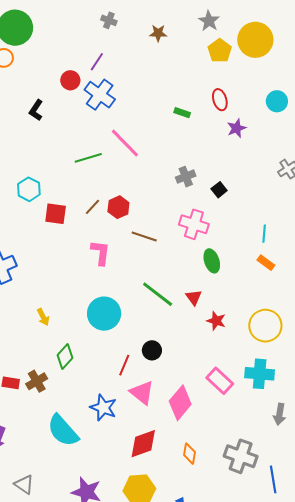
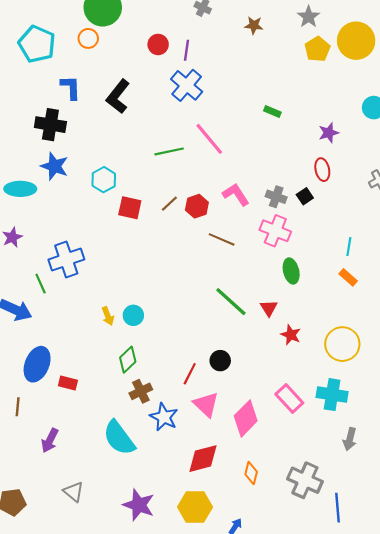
purple line: (97, 62) -> (186, 50), turned -30
red circle: (70, 80) -> (158, 44), moved
red ellipse: (220, 100) -> (322, 170), moved
black L-shape: (36, 110) -> (118, 96), size x1.5
gray cross: (186, 177) -> (276, 197), moved, turned 36
pink L-shape: (101, 253) -> (236, 195), moved, turned -44
cyan circle: (104, 314) -> (133, 315), moved, size x0.6
brown cross: (37, 381) -> (141, 391), moved

